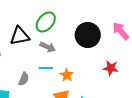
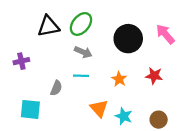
black triangle: (20, 36) -> (48, 26), moved
orange star: (67, 75) -> (119, 79), moved

